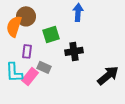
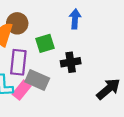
purple rectangle: (27, 51) -> (18, 62), size x1.6
gray rectangle: (44, 67) -> (37, 80), size x1.5

